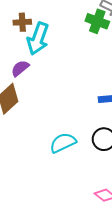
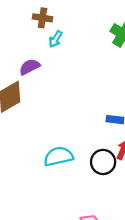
cyan arrow: (38, 39) -> (56, 39), size x0.5

